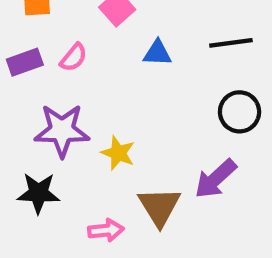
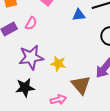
blue triangle: (157, 53) -> (79, 15), moved

